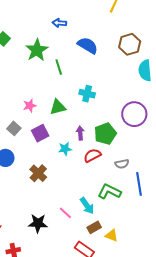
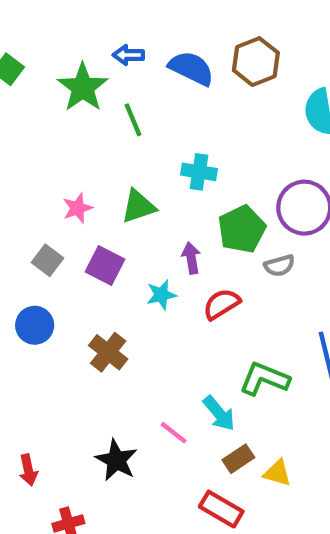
blue arrow: (59, 23) -> (128, 55), moved
brown hexagon: (130, 44) -> (256, 62), moved
purple square: (40, 133) -> (105, 265), turned -30
green pentagon: (105, 134) -> (242, 229), moved
gray semicircle: (122, 164) -> (279, 266), moved
black star: (38, 223) -> (116, 460), turned 30

